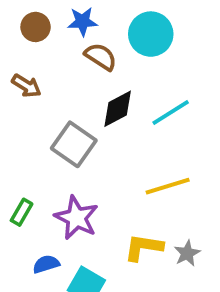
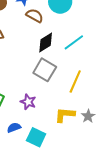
gray square: (74, 144) -> (45, 70), moved
yellow line: (168, 186) -> (75, 81), turned -45
purple star: (76, 218) -> (28, 102), size x0.7

